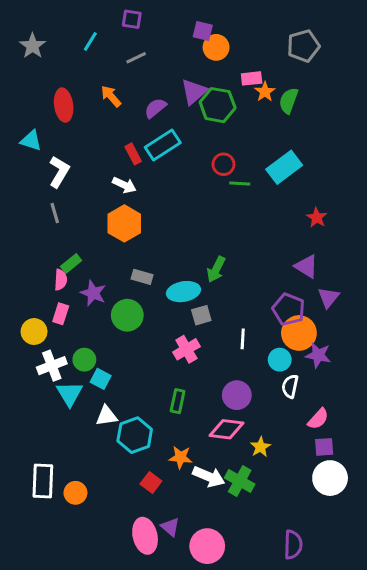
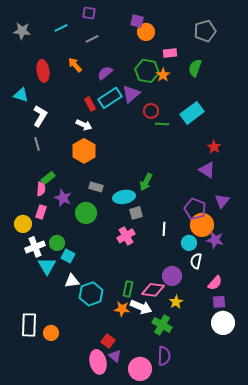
cyan line: (90, 41) -> (61, 28), turned 32
gray star: (33, 46) -> (22, 31), turned -30
purple triangle: (194, 92) -> (131, 94), moved
orange star: (265, 92) -> (163, 75), moved
purple triangle: (306, 266) -> (207, 170), moved
purple circle: (237, 395) -> (172, 276), moved
green rectangle: (178, 401) -> (128, 289), moved
white arrow: (209, 477) -> (141, 307), moved
red square: (151, 482) -> (108, 341), moved
purple semicircle: (293, 545) -> (164, 356), moved

